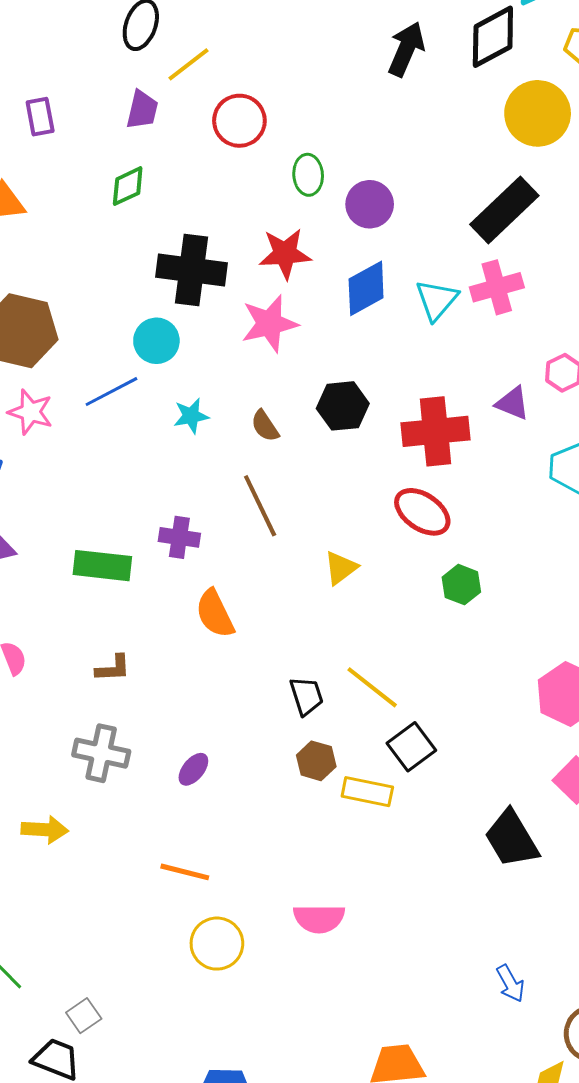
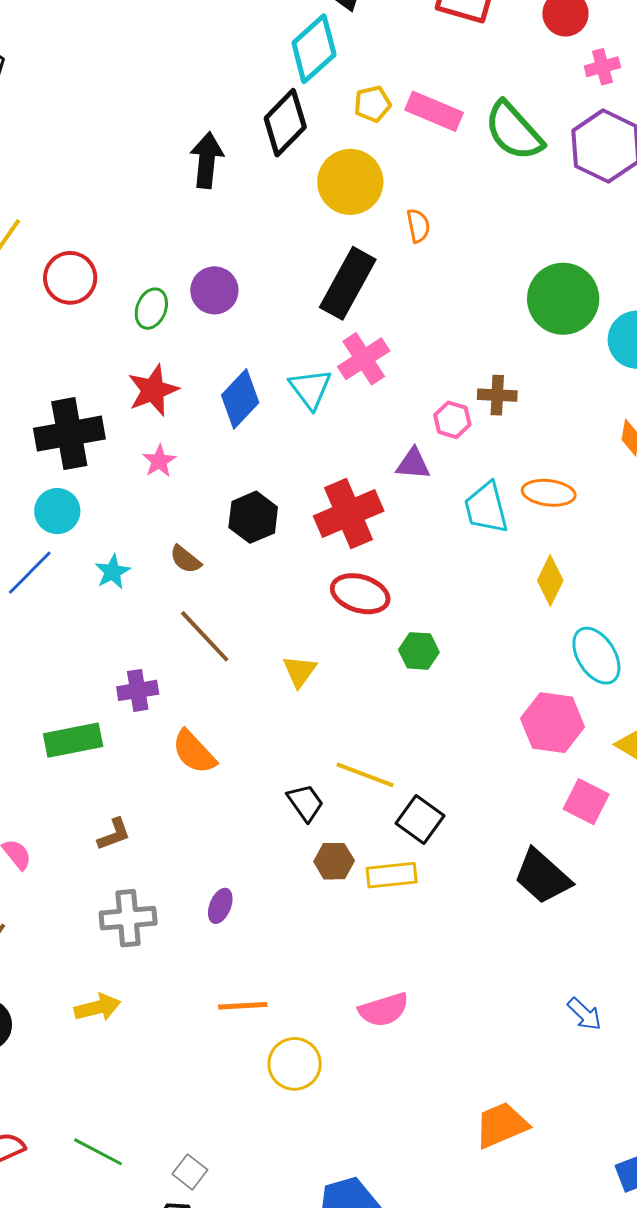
green ellipse: (308, 175) -> (151, 309), turned 42
purple circle: (370, 204) -> (214, 290), moved
pink star: (269, 324) -> (159, 461), size x0.6

